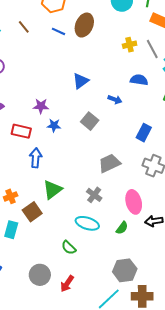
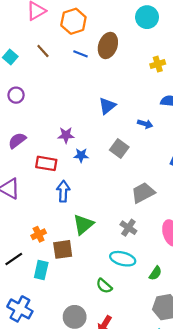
brown square: (32, 212) -> (63, 249), turned 30
green semicircle: (122, 228) -> (155, 273), moved

